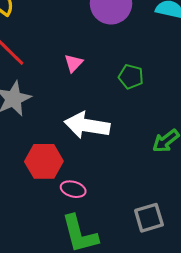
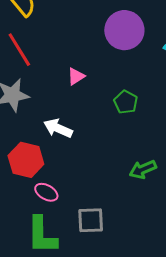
white arrow: (87, 125) -> (58, 128), moved, size x0.7
gray square: (149, 218) -> (91, 220), moved

